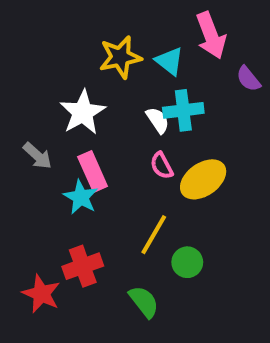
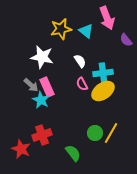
cyan cross: (183, 110) -> (103, 73), moved
white star: (83, 112) -> (42, 57), turned -30
gray arrow: (37, 156) -> (31, 85), moved
yellow line: (154, 235) -> (111, 133), moved

